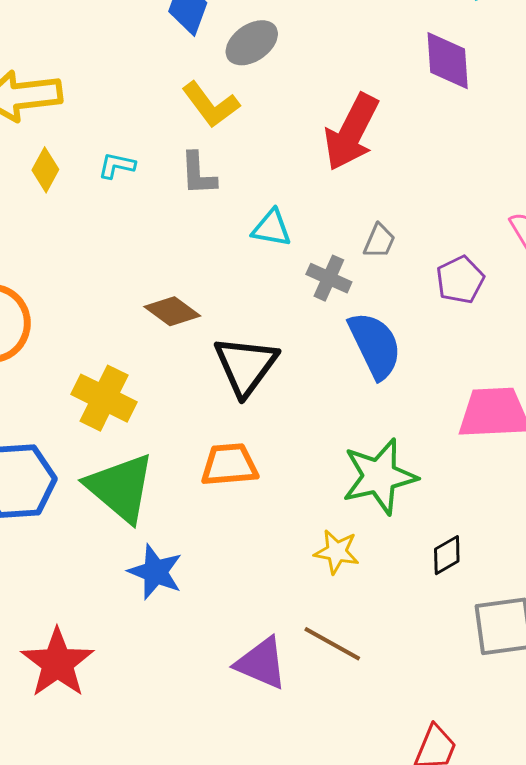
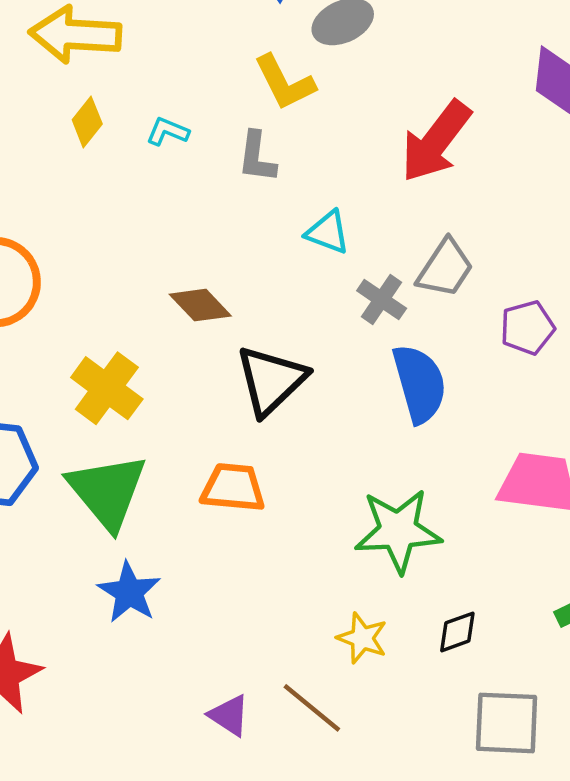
gray trapezoid: (379, 241) -> (445, 268), size x1.5
yellow star: (337, 552) -> (362, 638), moved
purple triangle: (261, 663) -> (229, 715), size x0.7

